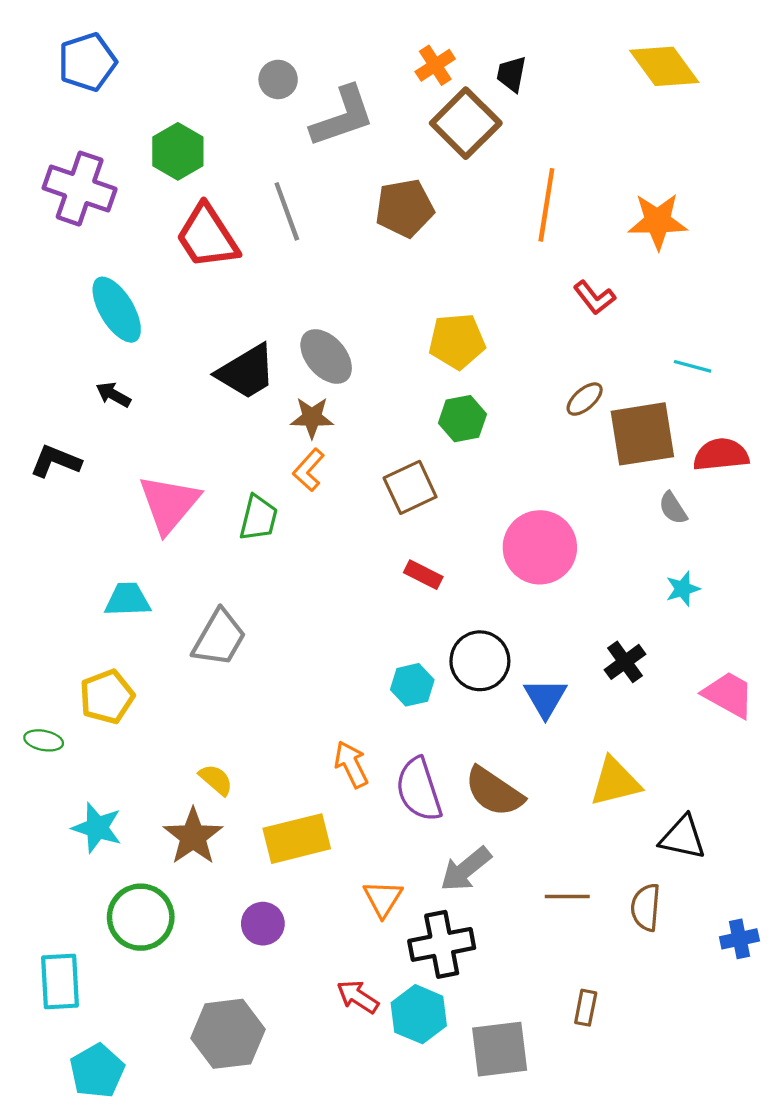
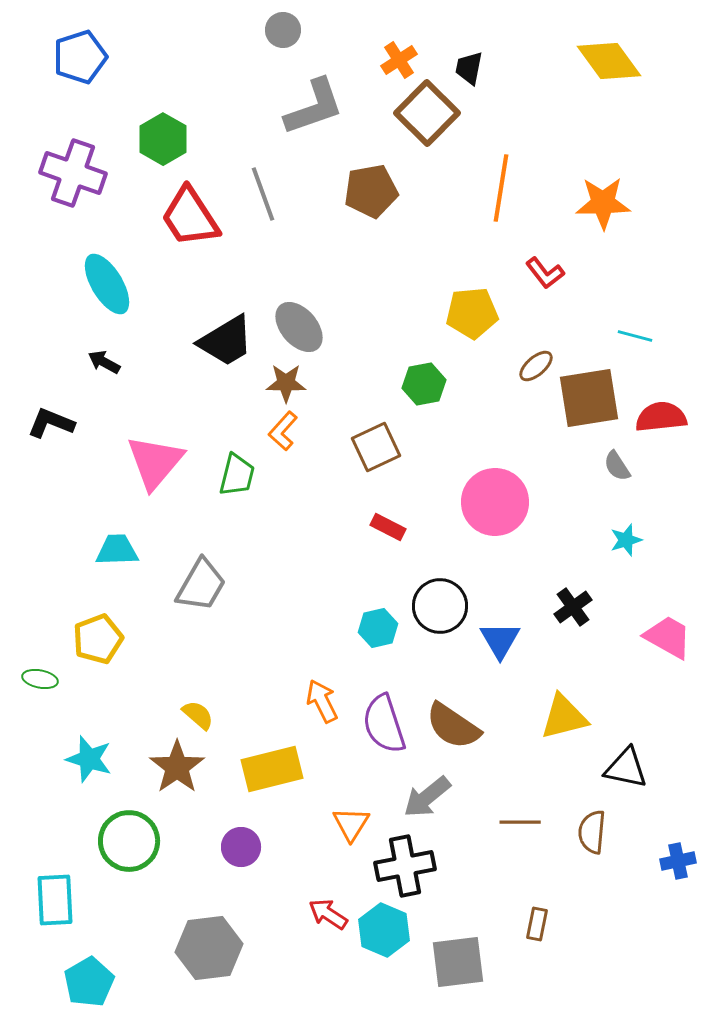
gray circle: (278, 79) -> (283, 30), moved
yellow pentagon: (457, 341) -> (472, 313), moved

